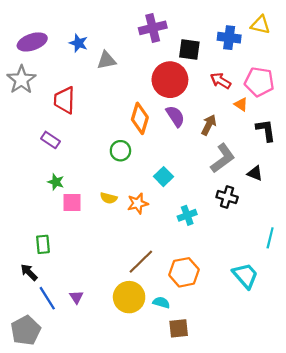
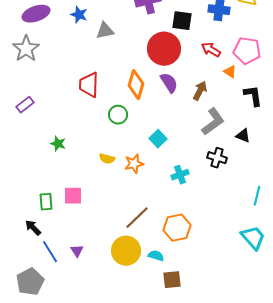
red trapezoid: (64, 100) -> (89, 85), moved
purple rectangle: (50, 140) -> (25, 105), moved, turned -72
pink square: (72, 202) -> (73, 196), moved
cyan trapezoid: (245, 276) -> (253, 238), moved

